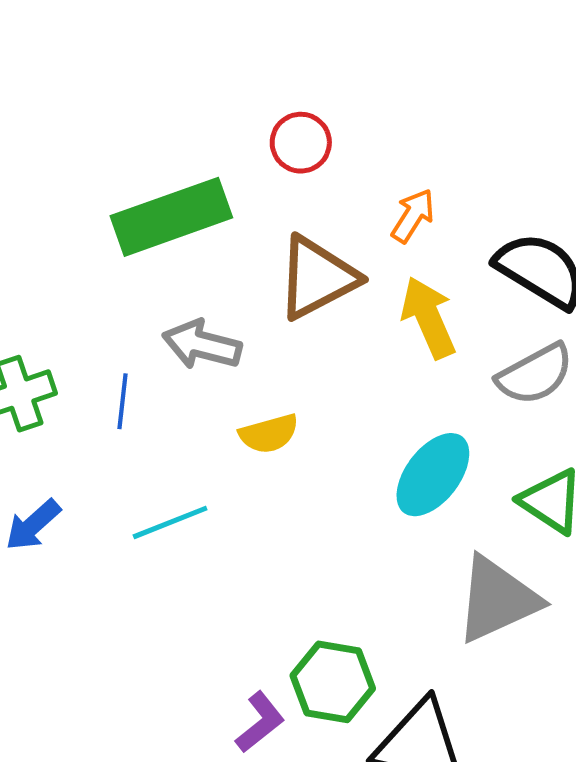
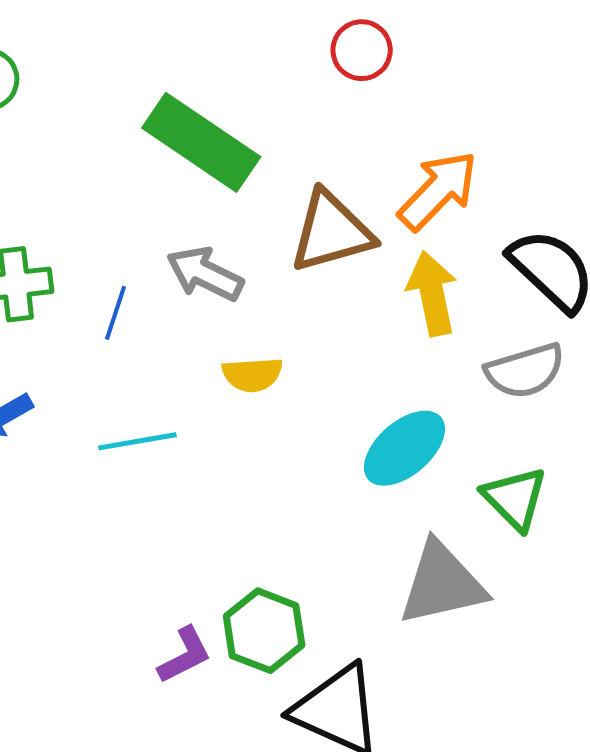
red circle: (301, 143) -> (362, 50), moved
orange arrow: (413, 216) -> (438, 191), size x1.6
green rectangle: (171, 217) -> (201, 142), turned 42

